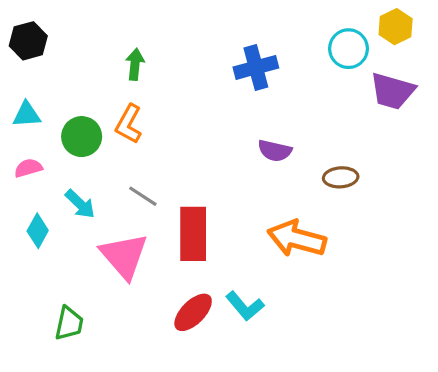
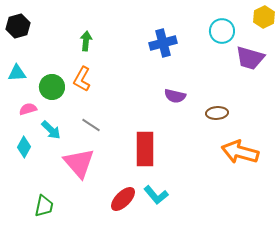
yellow hexagon: (396, 27) -> (264, 17), moved
pink semicircle: (28, 168) -> (28, 109), moved
red rectangle: (193, 234) -> (145, 149), moved
orange arrow: (297, 239) -> (240, 152), moved

